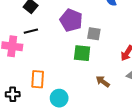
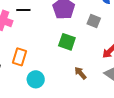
gray square: (94, 34) -> (94, 21), moved

